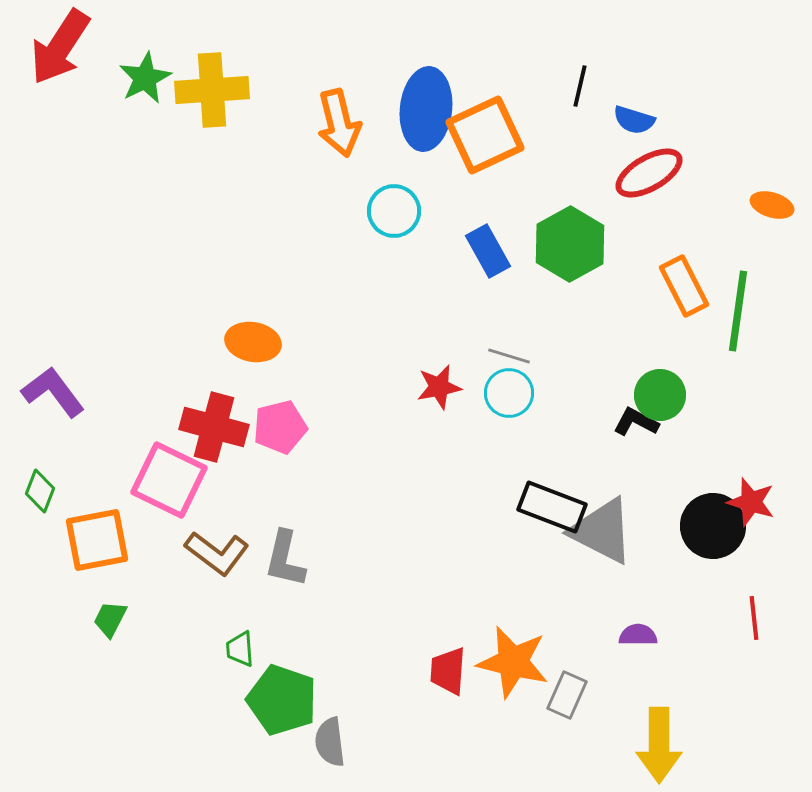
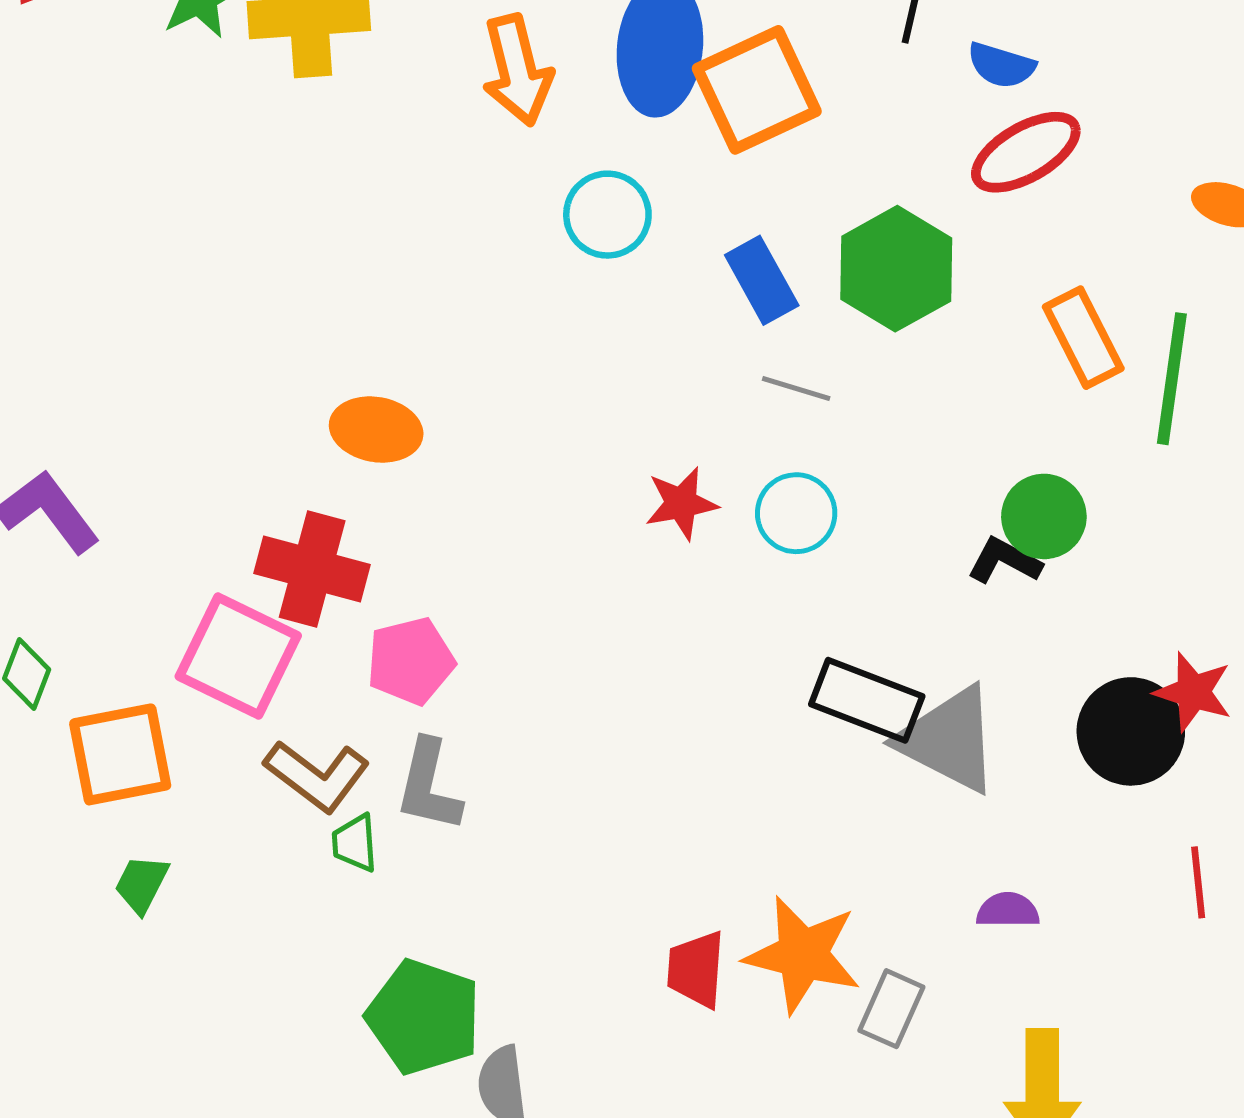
gray line: (509, 356) -> (796, 389), moved
pink pentagon: (280, 427) -> (411, 661), moved
green trapezoid: (240, 649) -> (355, 843), moved

